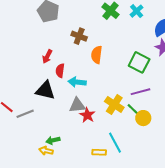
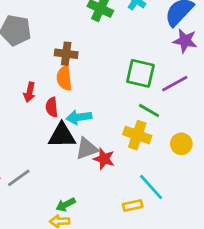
orange semicircle: (97, 55) -> (64, 78), moved
green square: (139, 62) -> (140, 73), moved
black triangle: (45, 90) -> (62, 135), moved
purple line: (141, 92) -> (175, 84), moved
green line: (134, 110) -> (149, 110), moved

